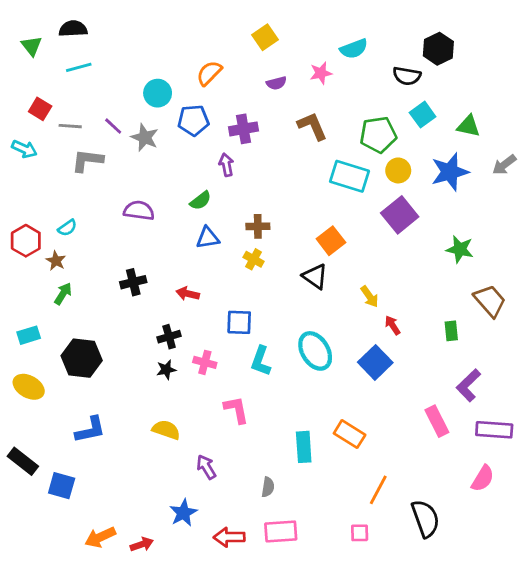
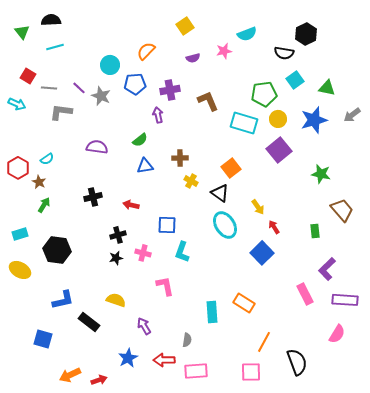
brown L-shape: (312, 126) -> (208, 101), moved
yellow cross: (254, 259) -> (191, 181), moved
cyan ellipse: (315, 351) -> (225, 225), moved
black rectangle: (23, 461) -> (89, 322), moved
pink square: (360, 533) -> (251, 372), size x1.5
red arrow: (229, 537) -> (164, 360), moved

